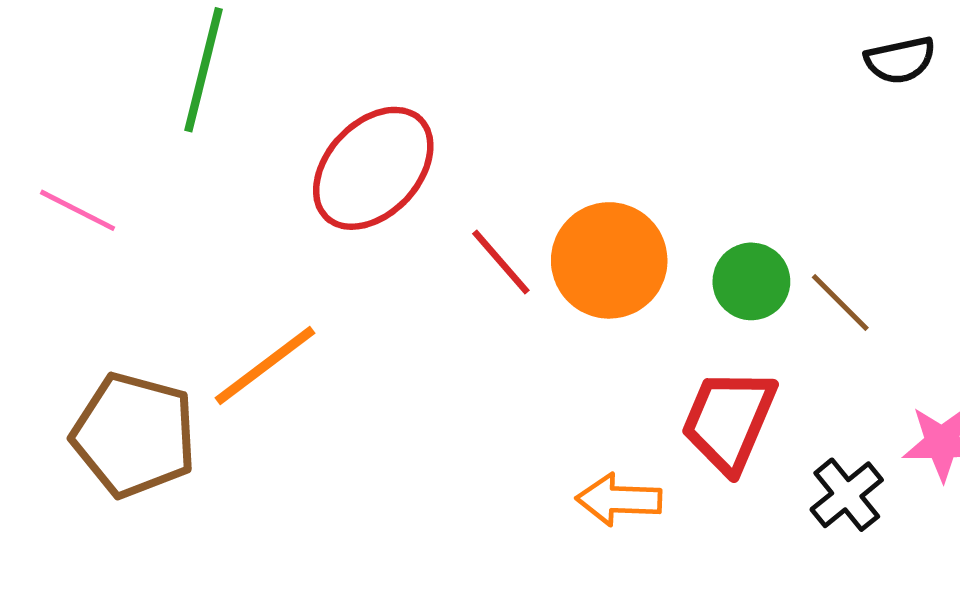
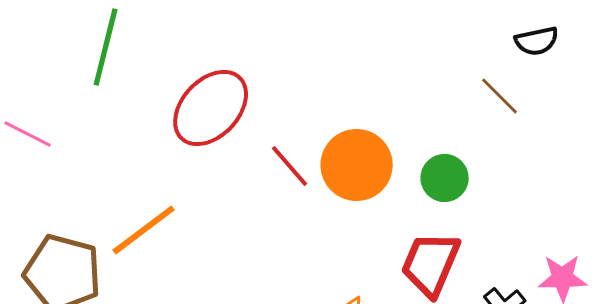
brown line: (840, 302) -> (500, 96), moved

